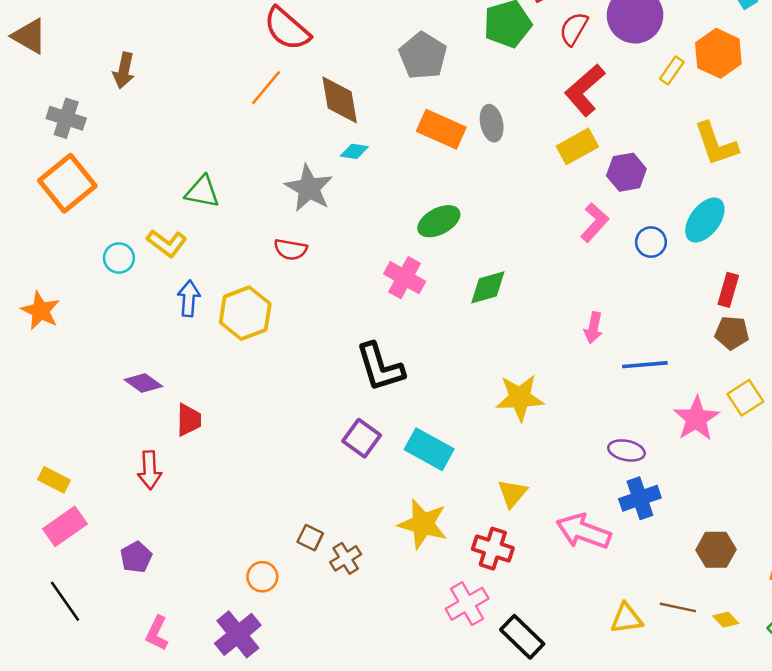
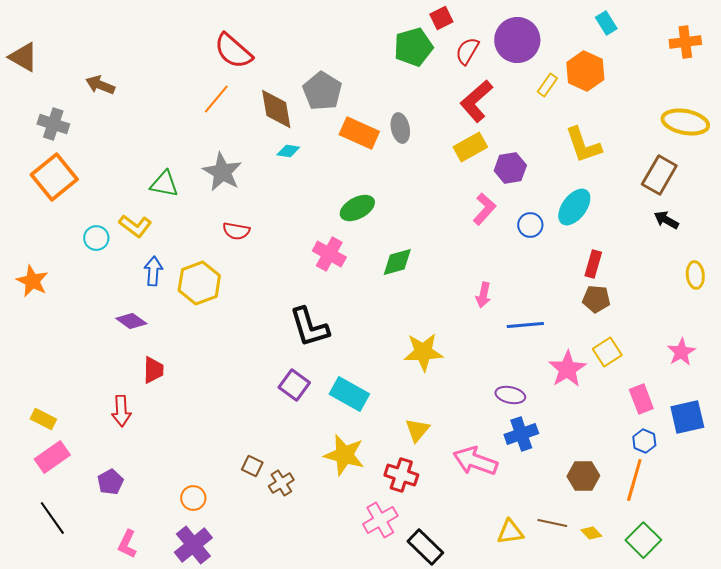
gray pentagon: (423, 56) -> (322, 91), moved
brown arrow: (124, 70) -> (100, 85), turned 100
gray star: (309, 188) -> (222, 172), moved
purple diamond: (143, 383) -> (131, 321), moved
orange circle: (262, 577) -> (193, 498), moved

